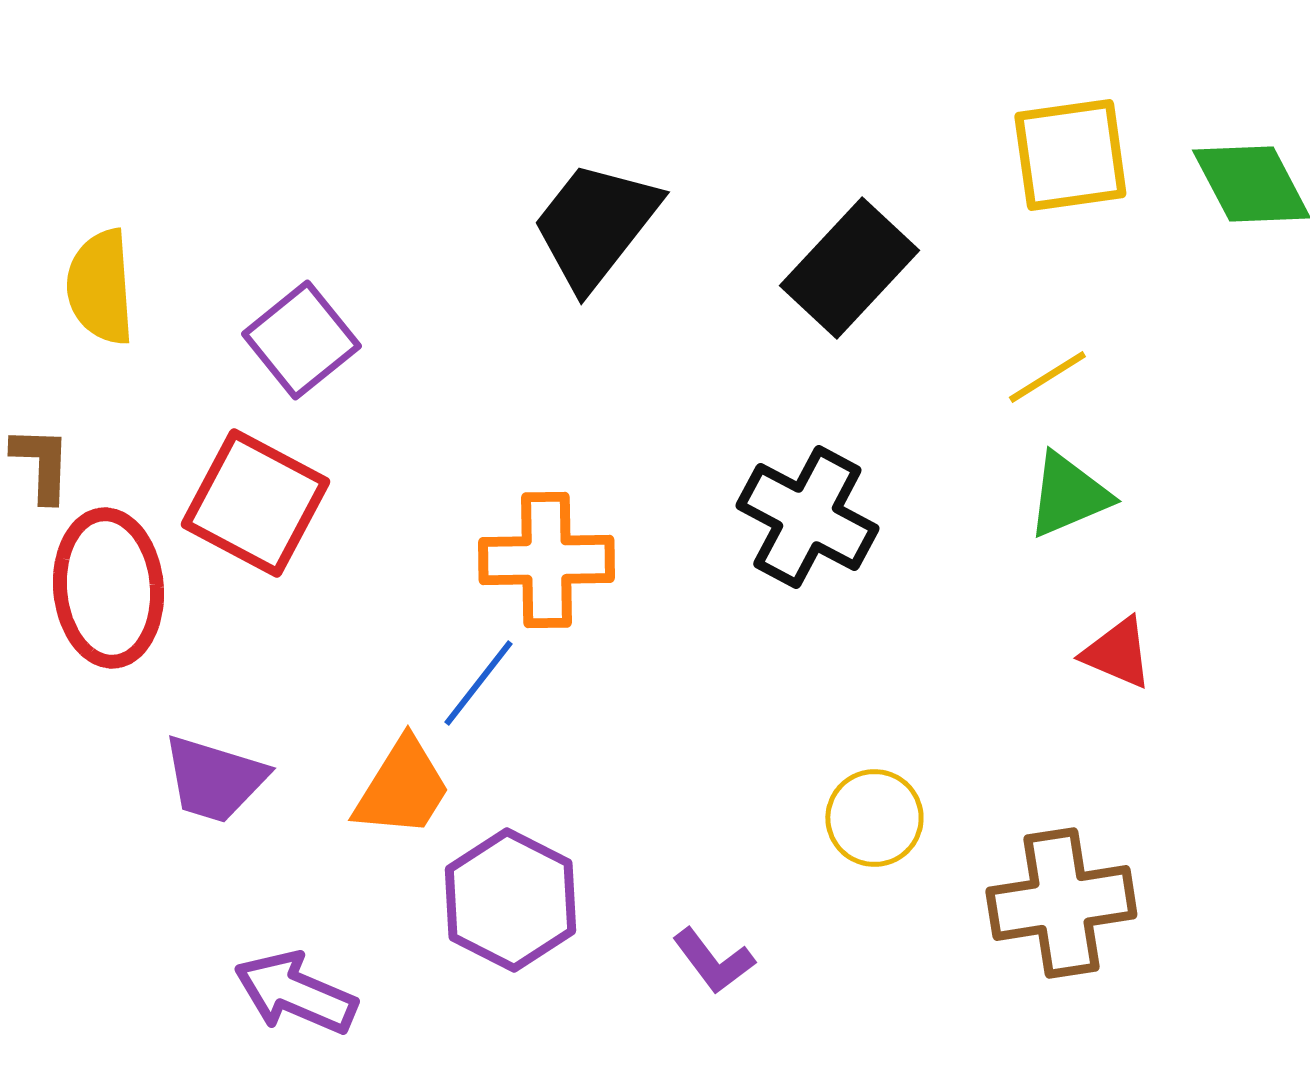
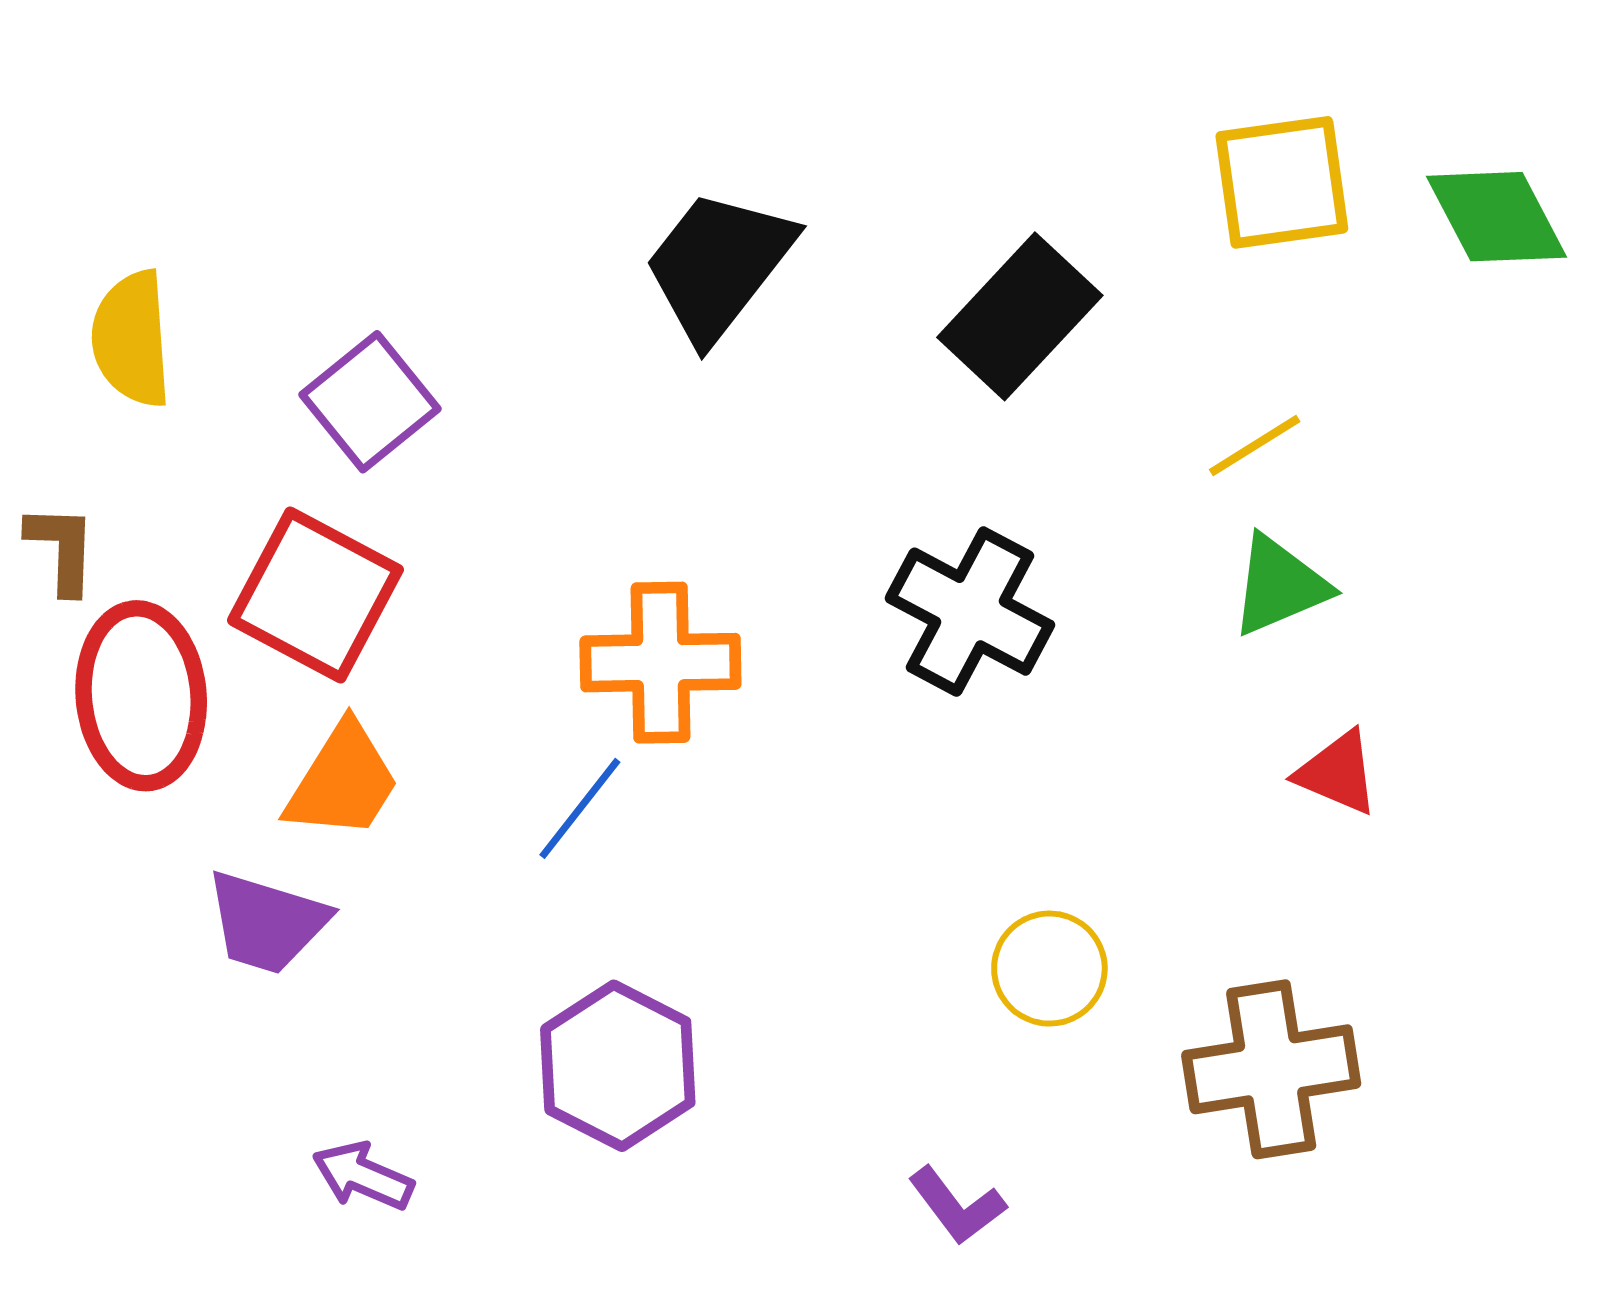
orange trapezoid: (402, 788) -> (343, 781), moved
purple L-shape: (713, 961) -> (957, 1206), moved
purple arrow: (295, 993) -> (363, 1176), size x0.7

